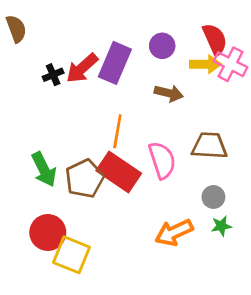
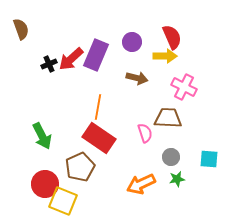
pink cross: (231, 64) -> (184, 87), moved
pink semicircle: (162, 160) -> (145, 133), moved, size x0.7
brown pentagon: (85, 179) -> (80, 167), moved

